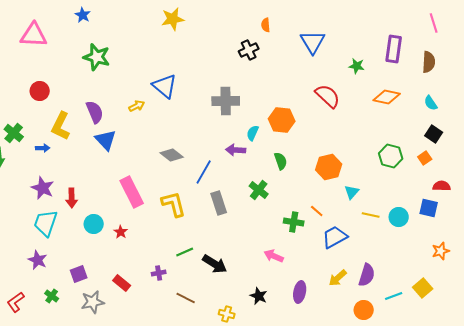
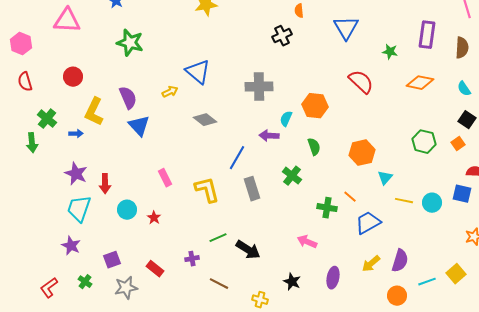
gray diamond: (172, 155) -> (205, 120), moved
pink rectangle: (132, 192) -> (165, 178), size x0.6

